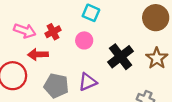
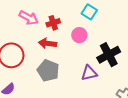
red arrow: (38, 54) -> (47, 43), moved
purple triangle: (88, 82) -> (89, 73), moved

